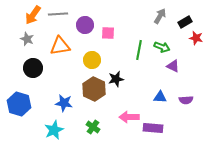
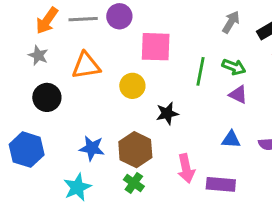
purple circle: (85, 25) -> (119, 16), moved
pink square: (108, 33) -> (156, 47), size x1.6
purple triangle: (173, 66) -> (238, 95), moved
brown hexagon: (94, 89) -> (135, 150), moved
pink arrow: (129, 117) -> (186, 168), turned -102

